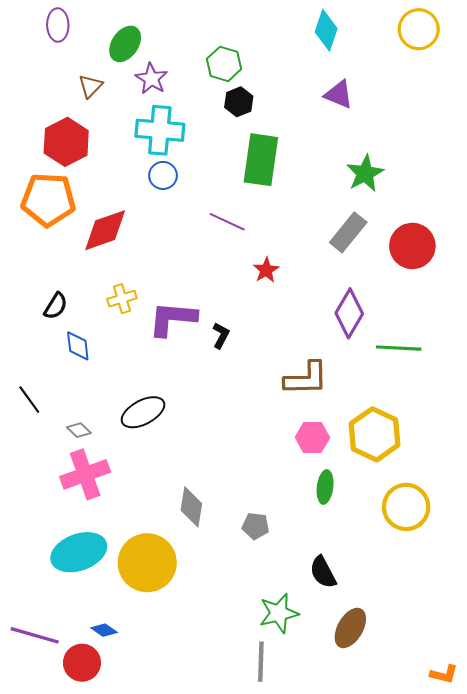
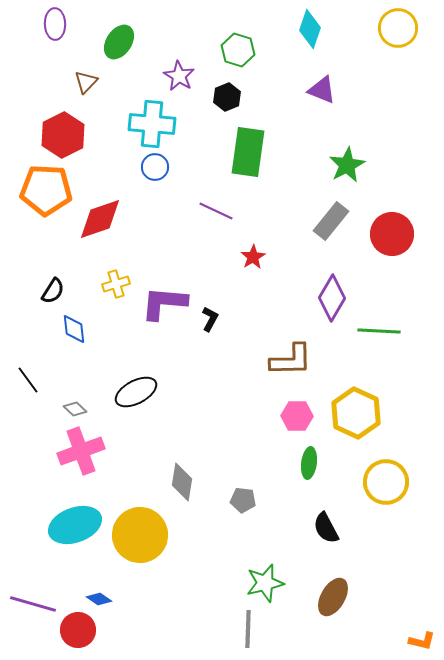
green hexagon: (224, 64) -> (238, 50), moved
purple star: (151, 79) -> (179, 76), moved
black semicircle: (323, 572) -> (326, 528), moved

